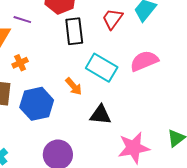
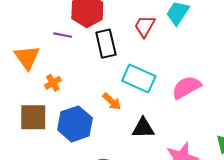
purple line: (22, 20) -> (63, 35), moved
pink semicircle: (144, 61) -> (186, 87), moved

